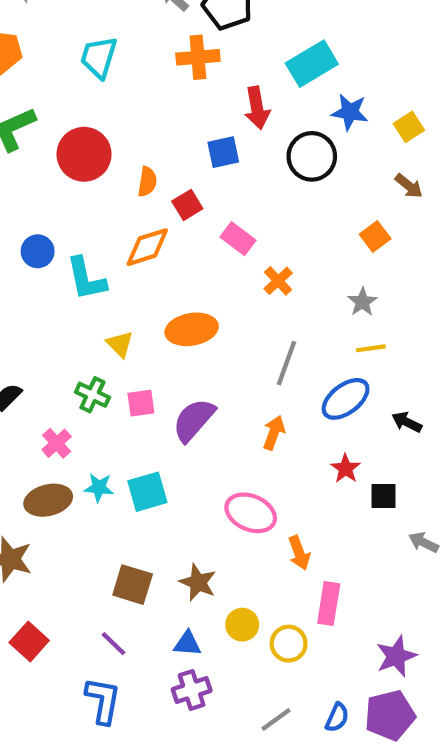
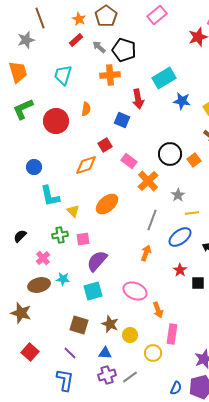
blue square: (223, 152) -> (122, 120), turned 35
black circle: (312, 156) -> (170, 154), moved
orange semicircle: (147, 182) -> (86, 109), moved
cyan L-shape: (86, 279) -> (50, 196), moved
orange cross: (278, 281) -> (148, 181), size x1.5
gray star: (362, 302) -> (178, 195), moved
orange ellipse: (192, 329) -> (107, 204), turned -30
green cross: (92, 395) -> (60, 235), turned -35
purple semicircle: (194, 420) -> (97, 261), moved
cyan square: (147, 492) -> (93, 291), moved
yellow circle: (242, 625) -> (130, 335), moved
gray line: (276, 720) -> (130, 377), moved

